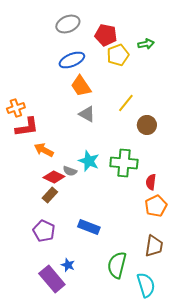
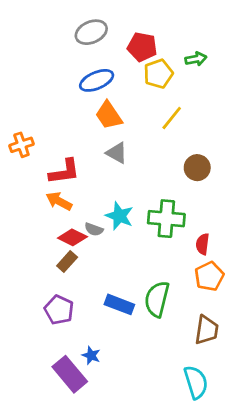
yellow line: (126, 103) -> (172, 118), moved
red L-shape: (27, 127) -> (64, 172), moved
green semicircle: (117, 265) -> (157, 299), moved

